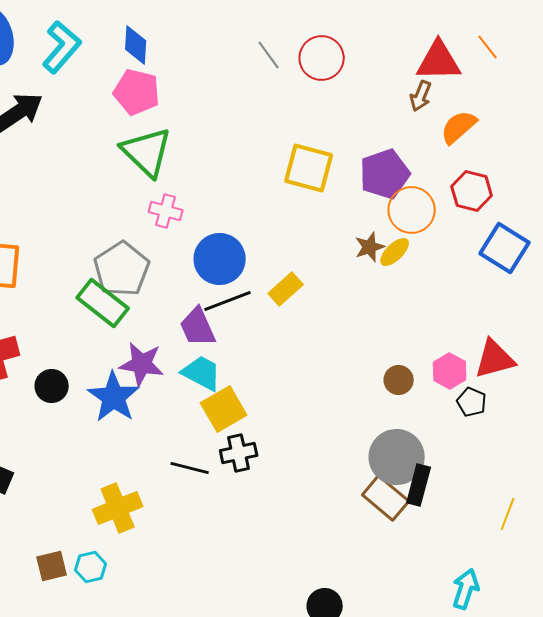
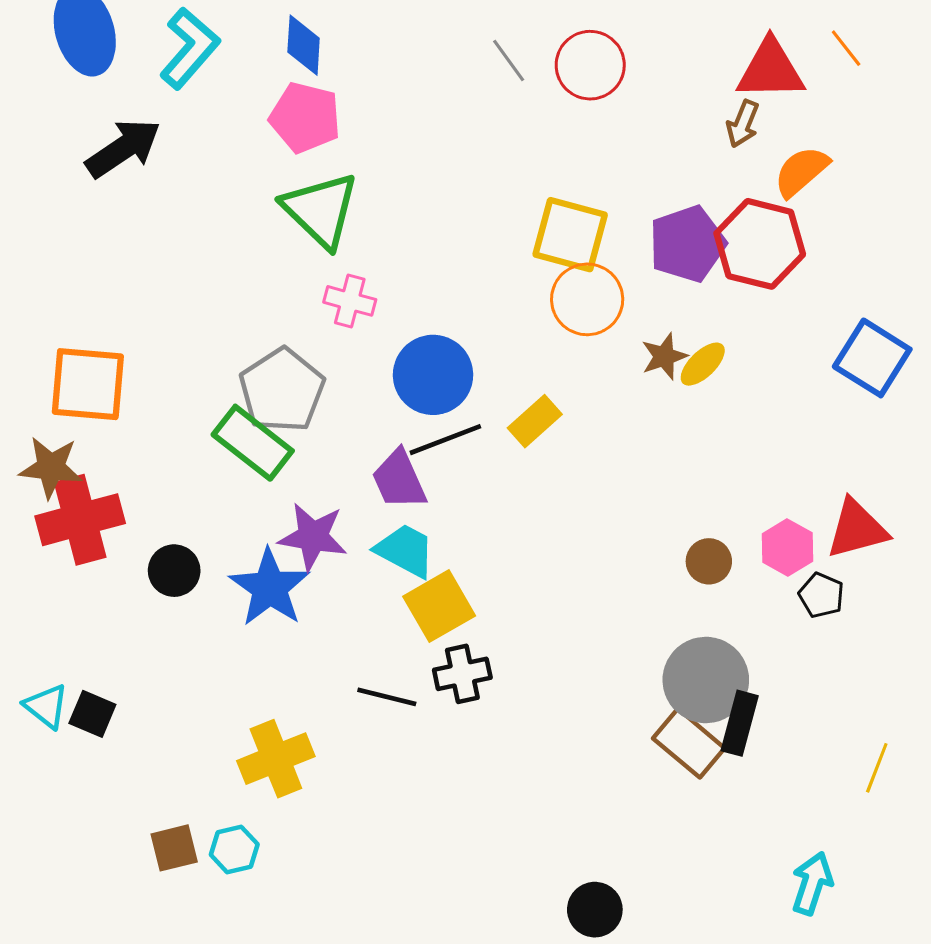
red hexagon: (472, 191) -> (760, 244), moved, size x1.4
orange circle: (412, 210) -> (587, 299), moved

